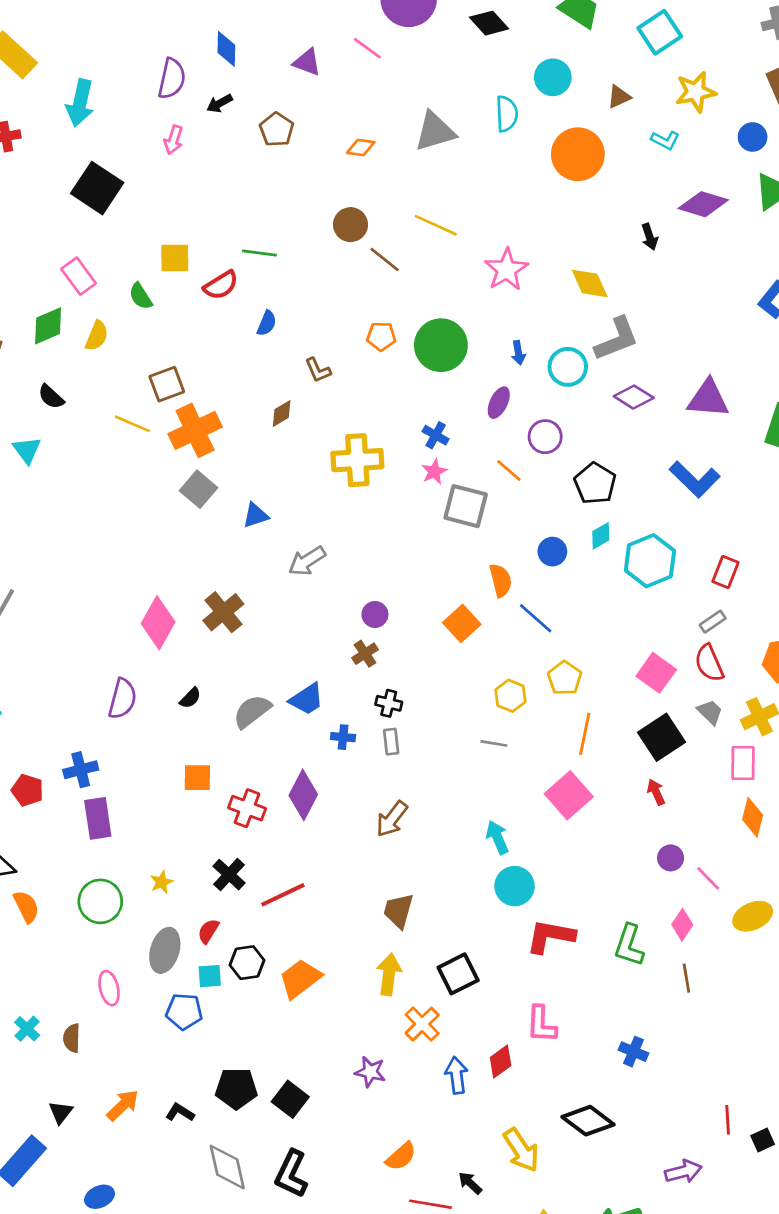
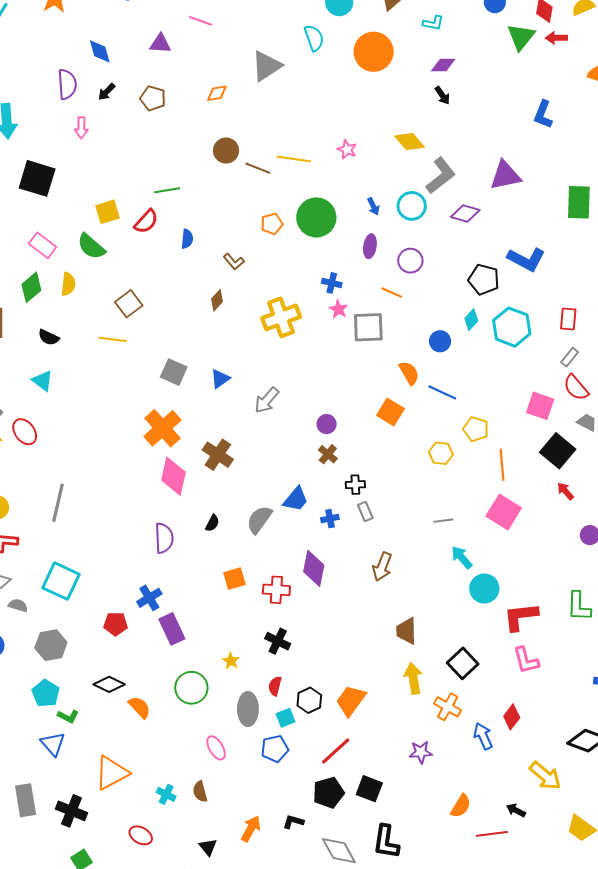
purple diamond: (703, 204) -> (443, 65), moved, size x0.7
yellow line: (436, 225) -> (294, 159), moved
pink star: (506, 270) -> (347, 149), size x0.6
green semicircle: (141, 296) -> (91, 246), size x1.4
purple triangle: (708, 399) -> (505, 175), moved
orange cross: (195, 430) -> (163, 428), moved
black pentagon: (595, 483) -> (484, 279), moved
gray line: (494, 743) -> (443, 521), moved
red line: (283, 895) -> (336, 751), moved
pink L-shape: (541, 1024) -> (526, 660), moved

